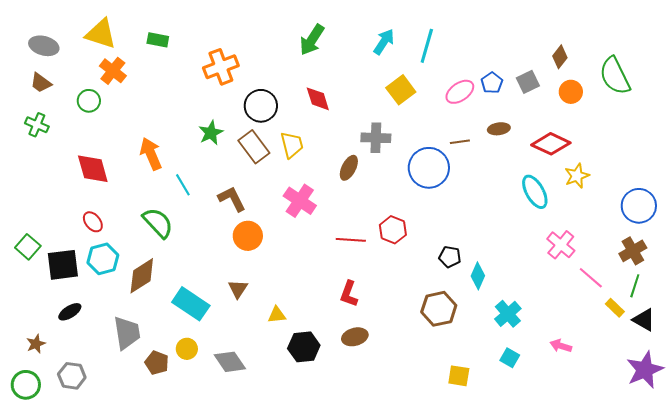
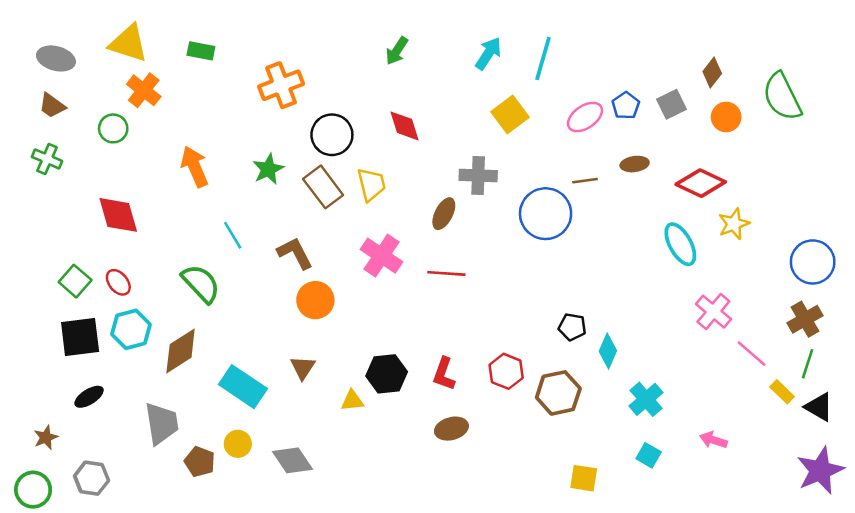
green arrow: (312, 40) -> (397, 51), size x0.7
orange arrow: (151, 154) -> (195, 167), moved
red hexagon: (393, 230) -> (506, 371), moved
red line: (351, 240) -> (446, 273), moved
green square: (28, 247) -> (75, 281), moved
black hexagon: (304, 347) -> (387, 374), moved

